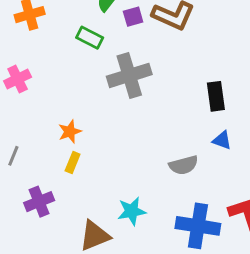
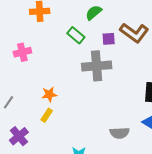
purple square: (133, 17) -> (109, 39), moved
purple cross: (39, 202) -> (19, 136), turned -30

